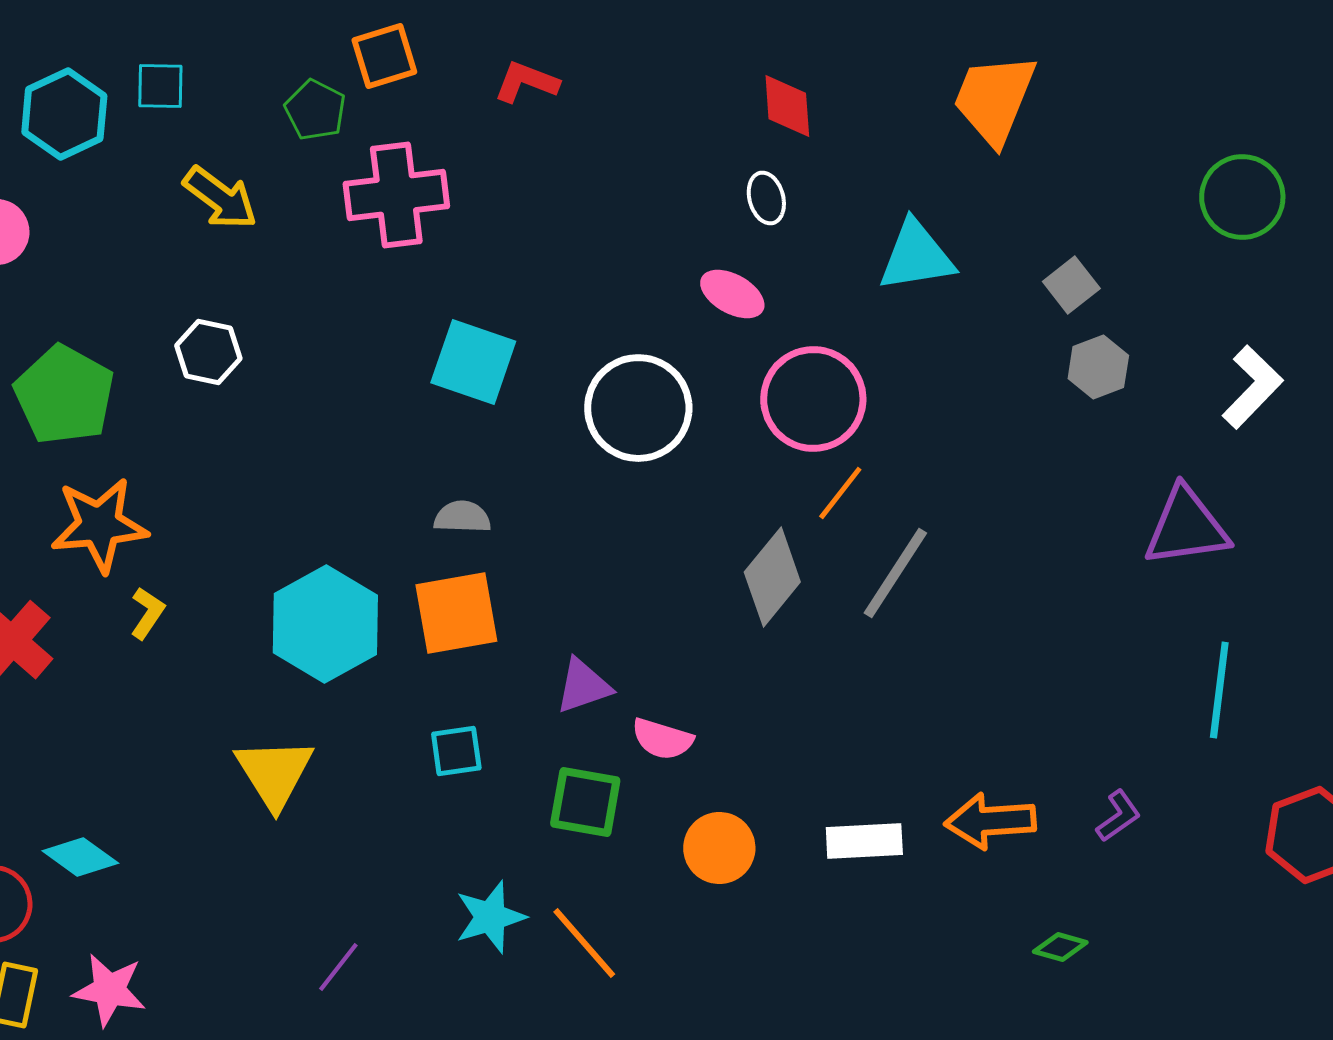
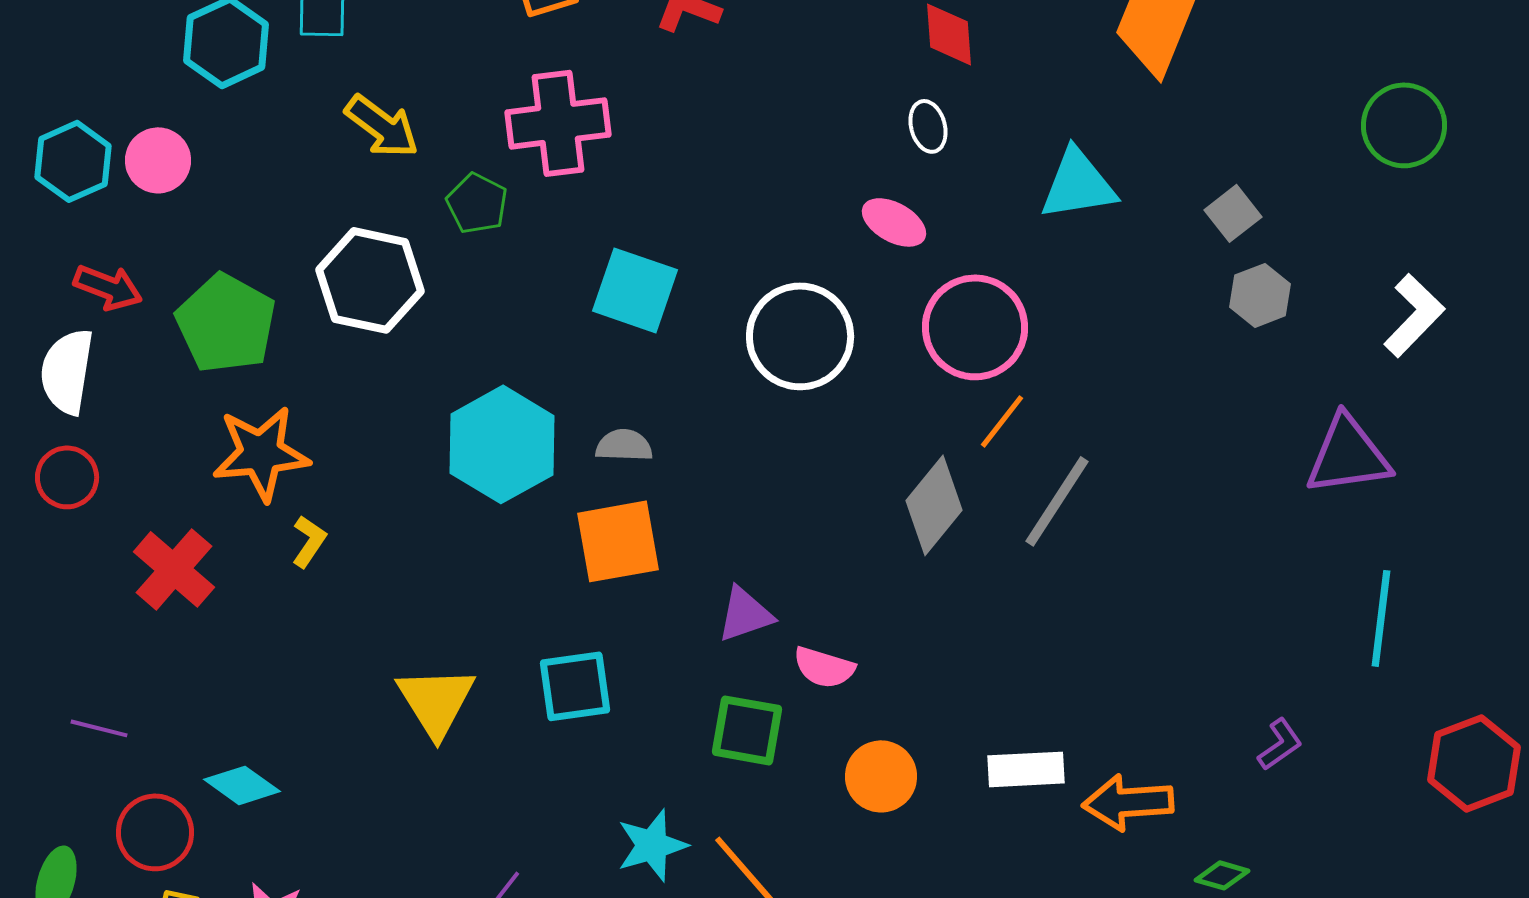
green pentagon: (315, 110) -> (477, 203), moved
white hexagon: (208, 352) -> (370, 280), size x1.6
cyan hexagon: (325, 624) -> (502, 444), moved
cyan square: (456, 751) -> (575, 686), moved, size x1.4
orange arrow: (990, 821) -> (1128, 802), moved

